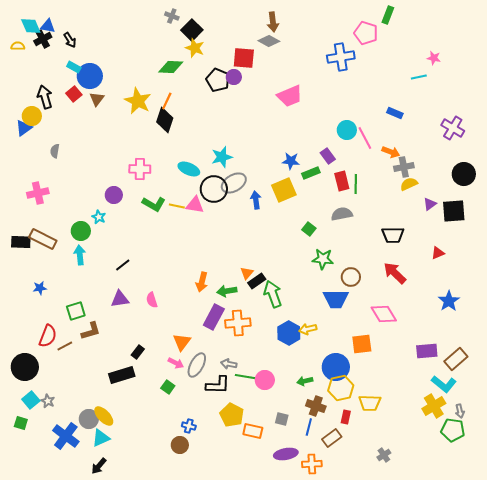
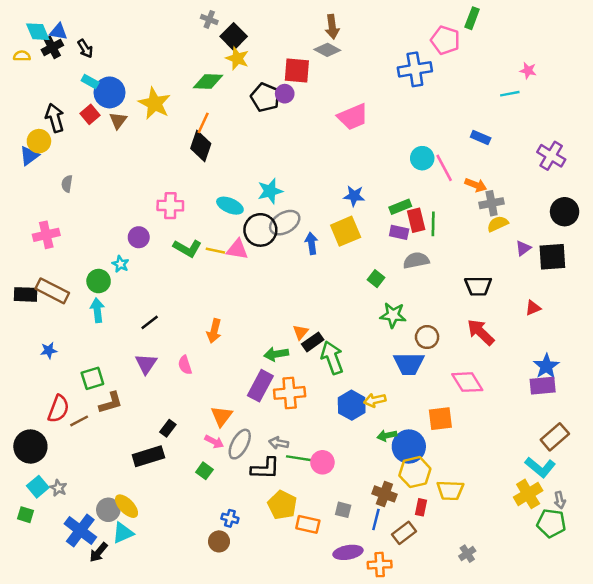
yellow star: (138, 101) -> (155, 103), moved
purple rectangle: (328, 156) -> (399, 232), moved, turned -42
green rectangle: (311, 173) -> (400, 207), moved
orange arrow: (202, 282) -> (214, 331), moved
purple triangle: (120, 299) -> (146, 364), turned -48
purple rectangle: (427, 351) -> (543, 386), moved
green arrow: (305, 381) -> (387, 436), moved
black arrow: (99, 466) -> (99, 552), moved

